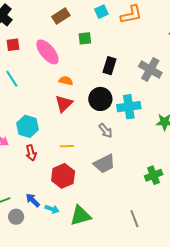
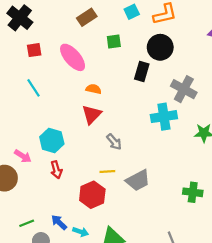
gray cross: (150, 69) -> (184, 89), moved
black circle: (100, 99) -> (160, 47), moved
gray arrow: (105, 131) -> (114, 142), moved
yellow line: (67, 146) -> (107, 171), moved
green cross: (154, 175) -> (193, 192), turned 30

